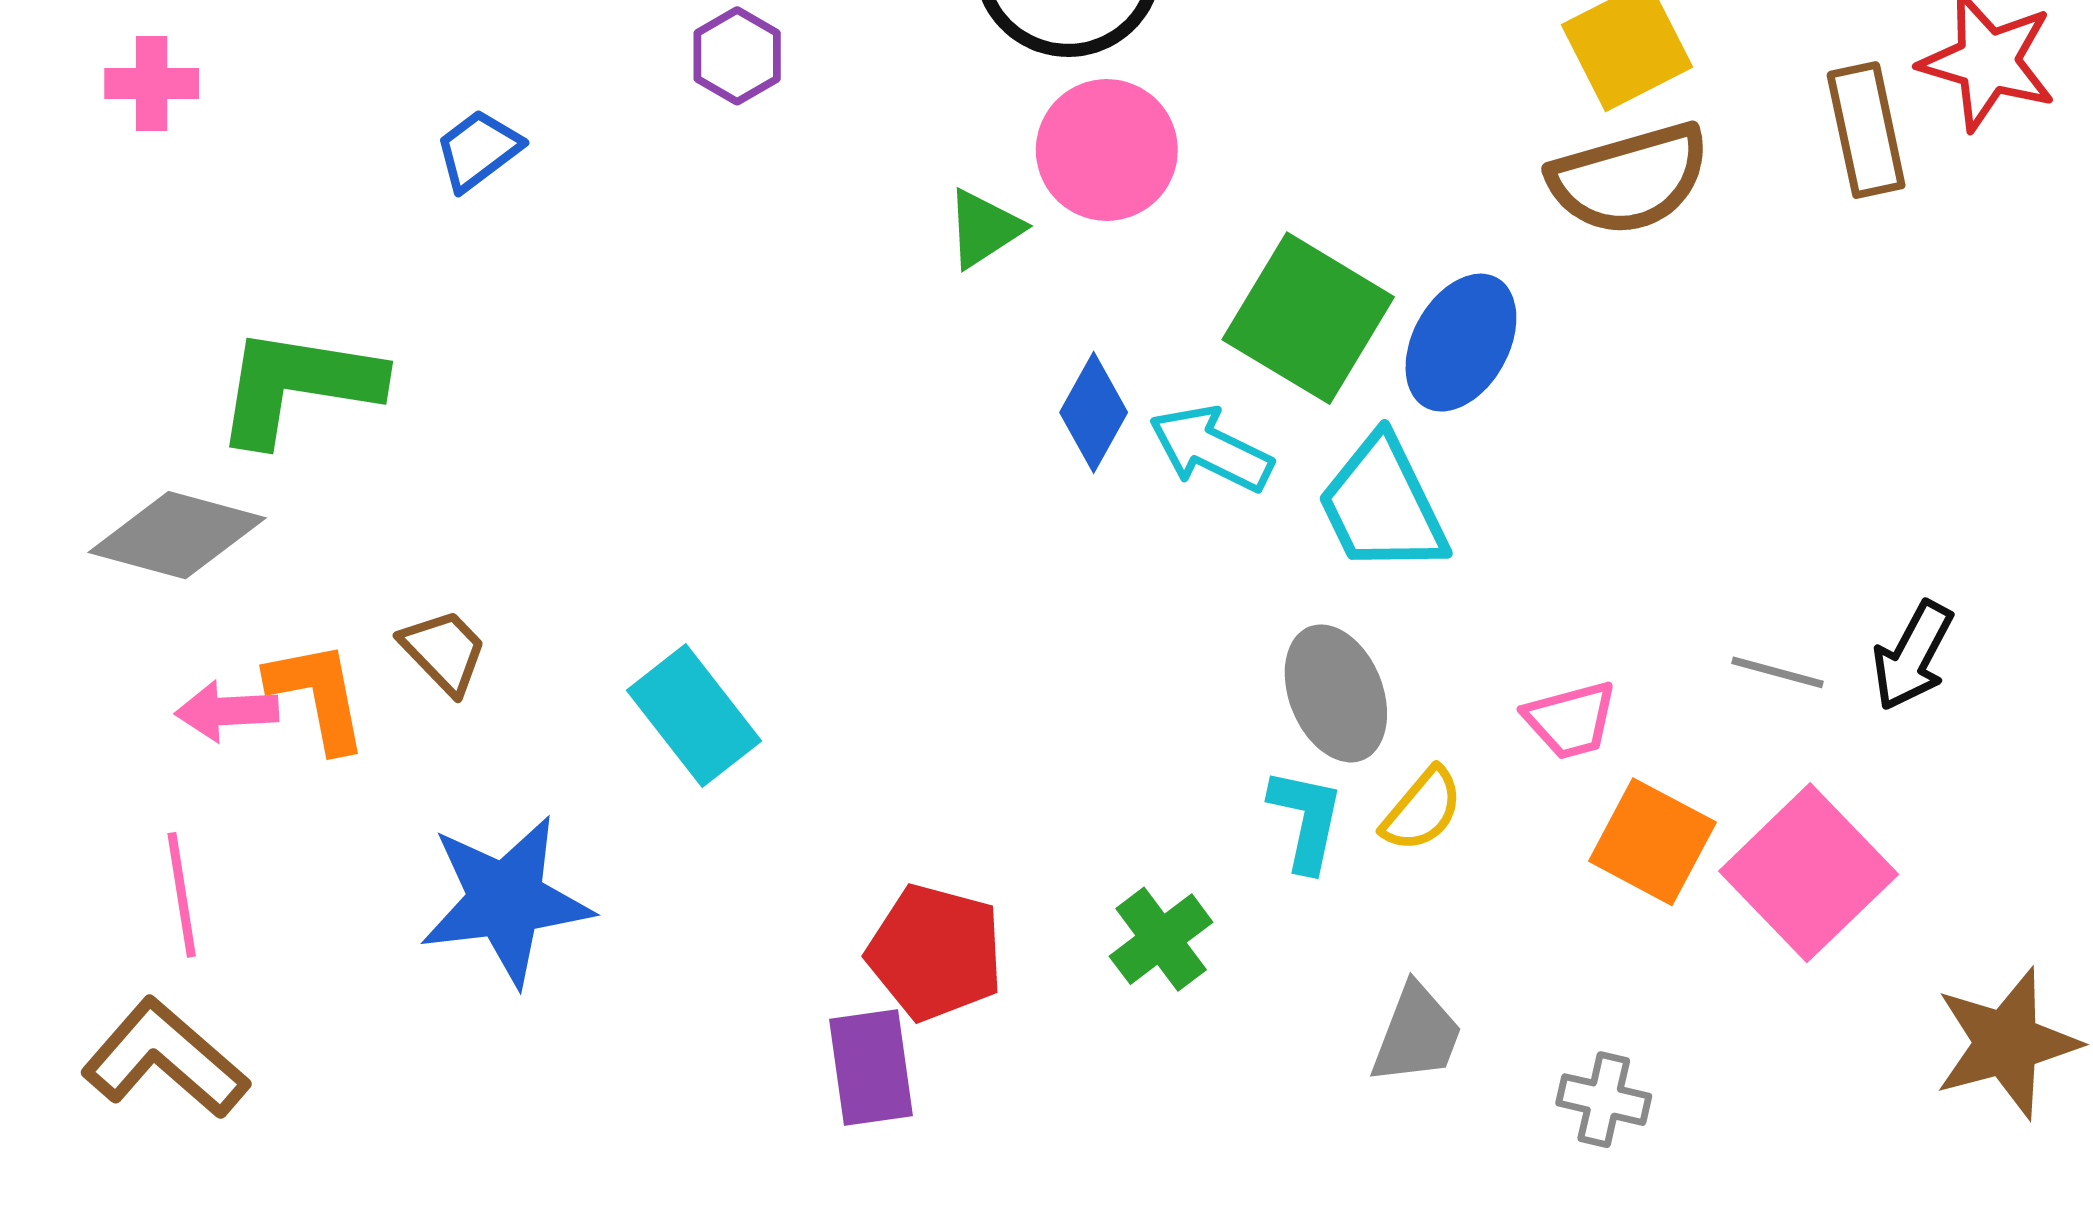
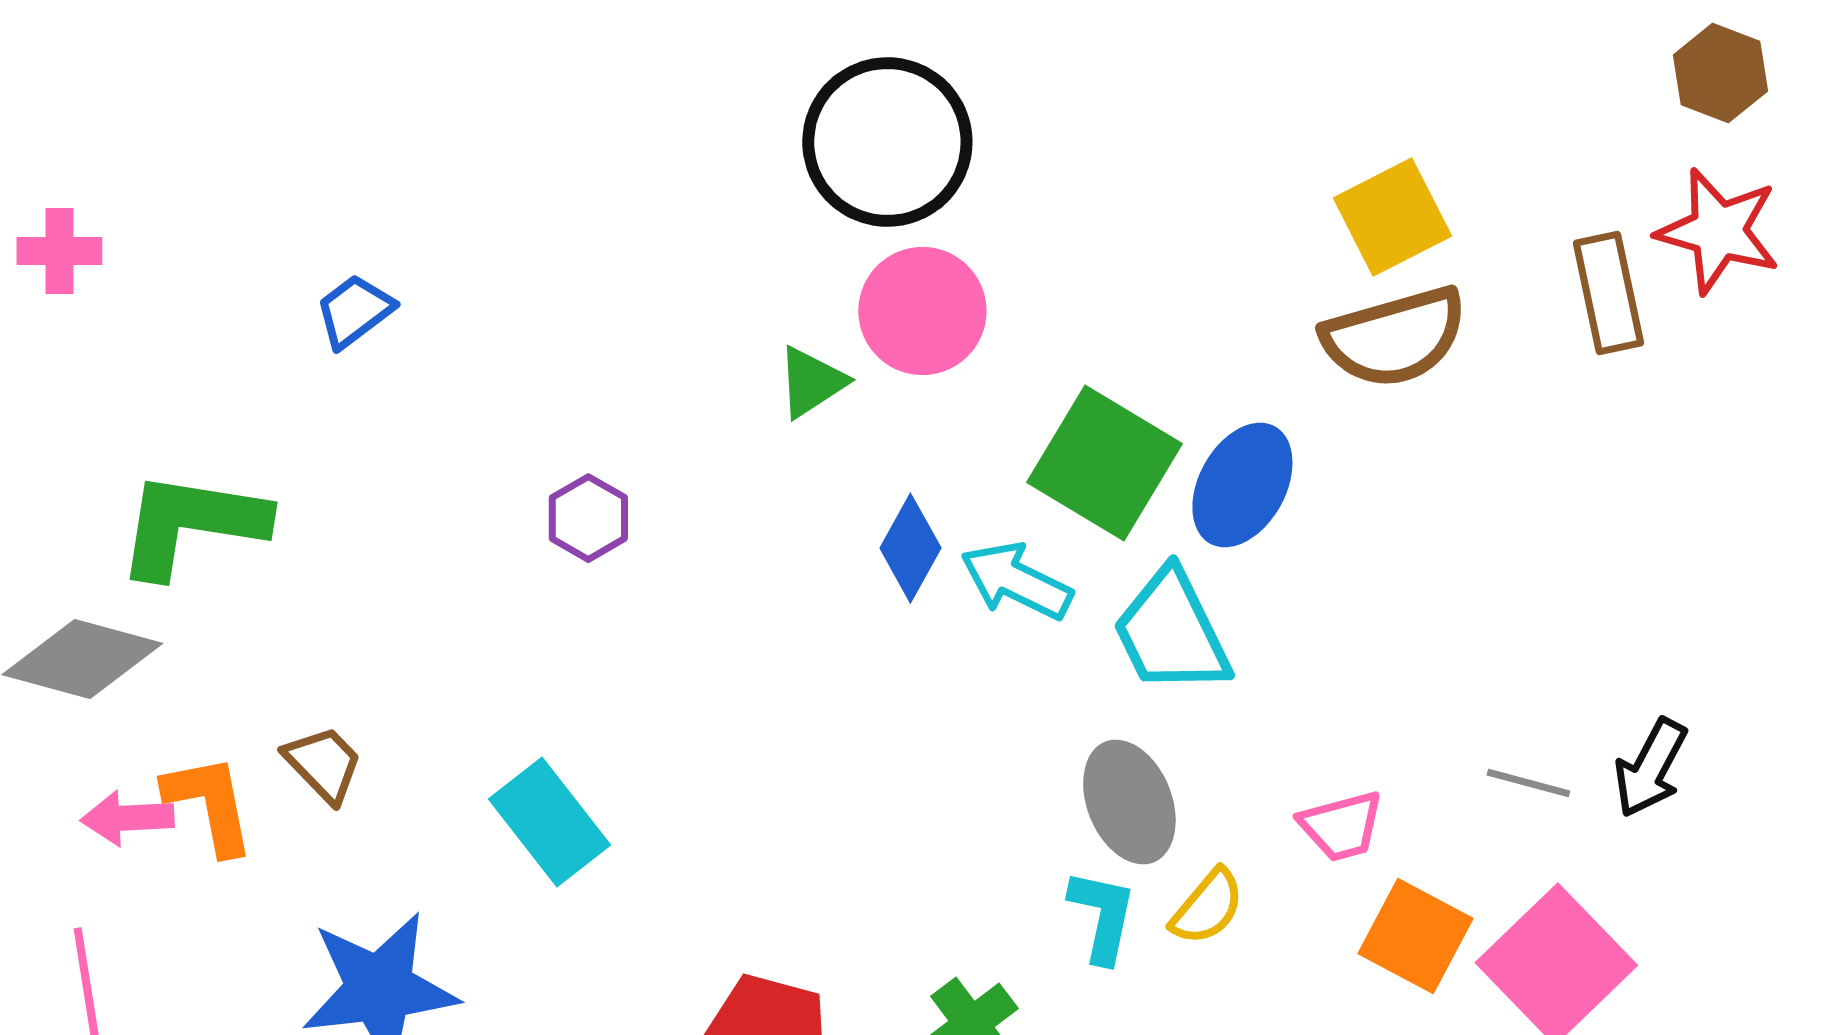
purple hexagon: (737, 56) -> (588, 518), moved

